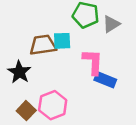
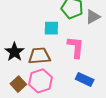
brown trapezoid: (43, 45) -> (39, 56), moved
blue rectangle: (105, 80) -> (85, 79), moved

